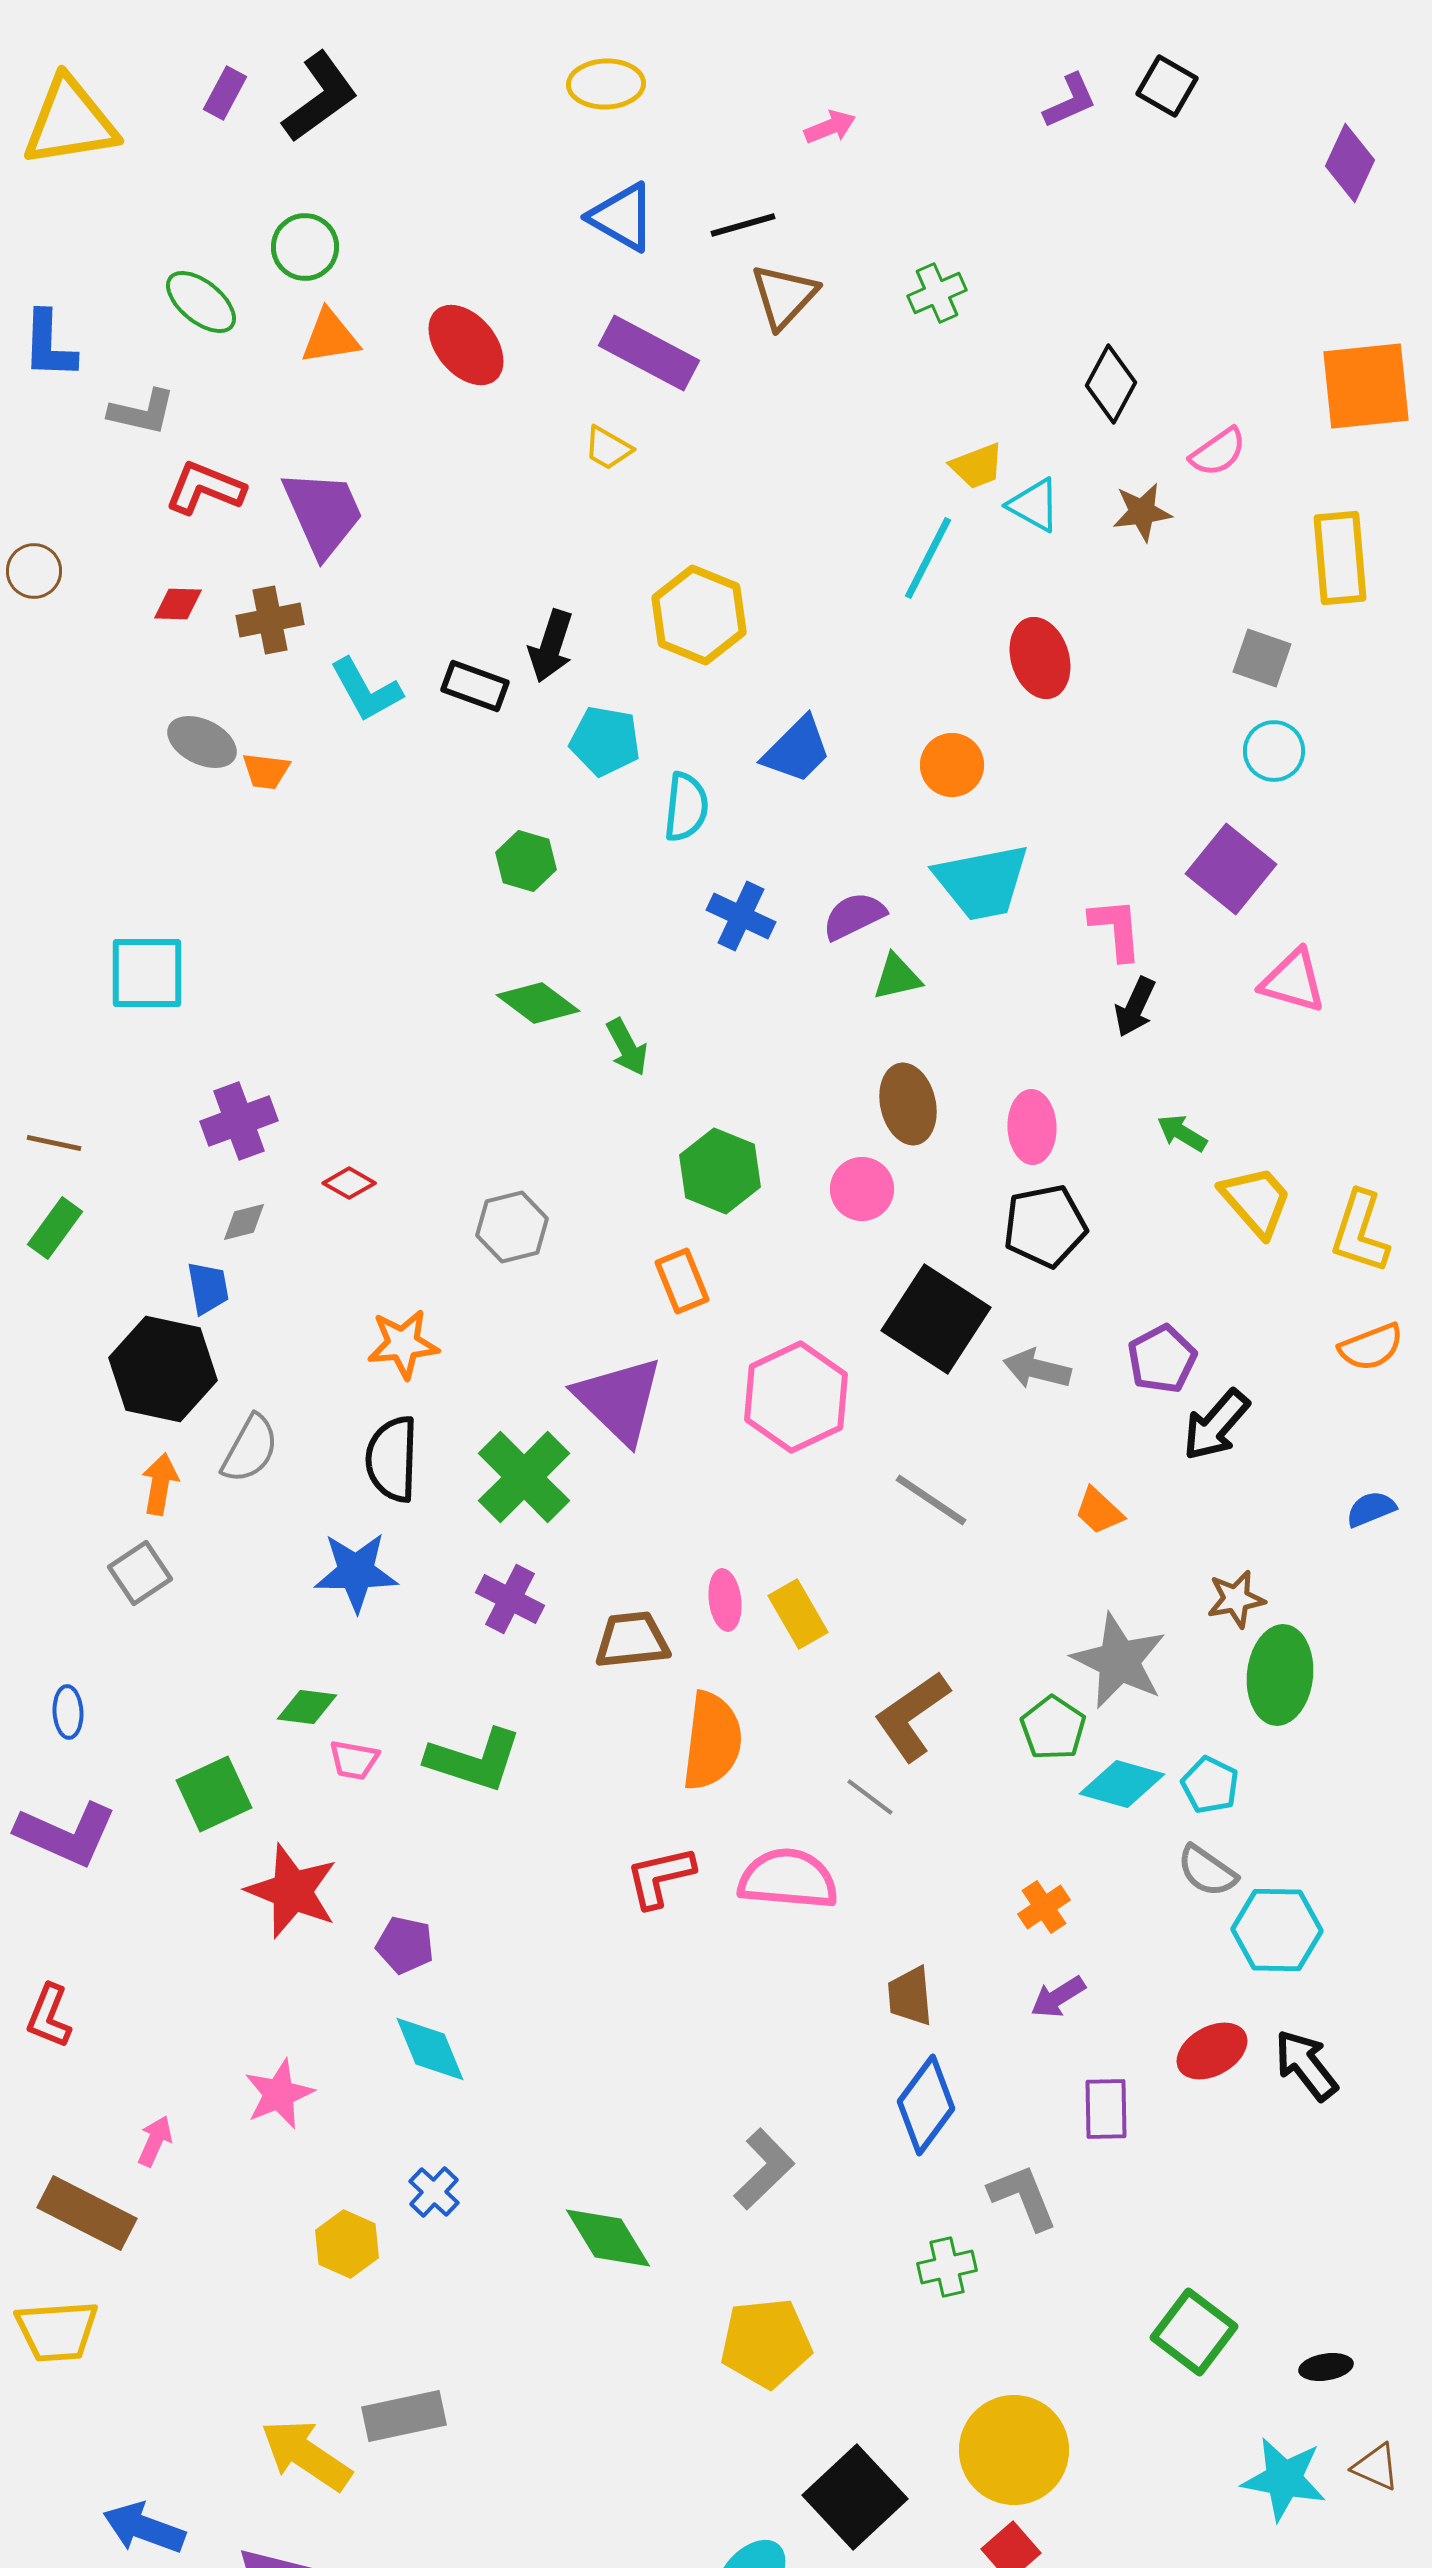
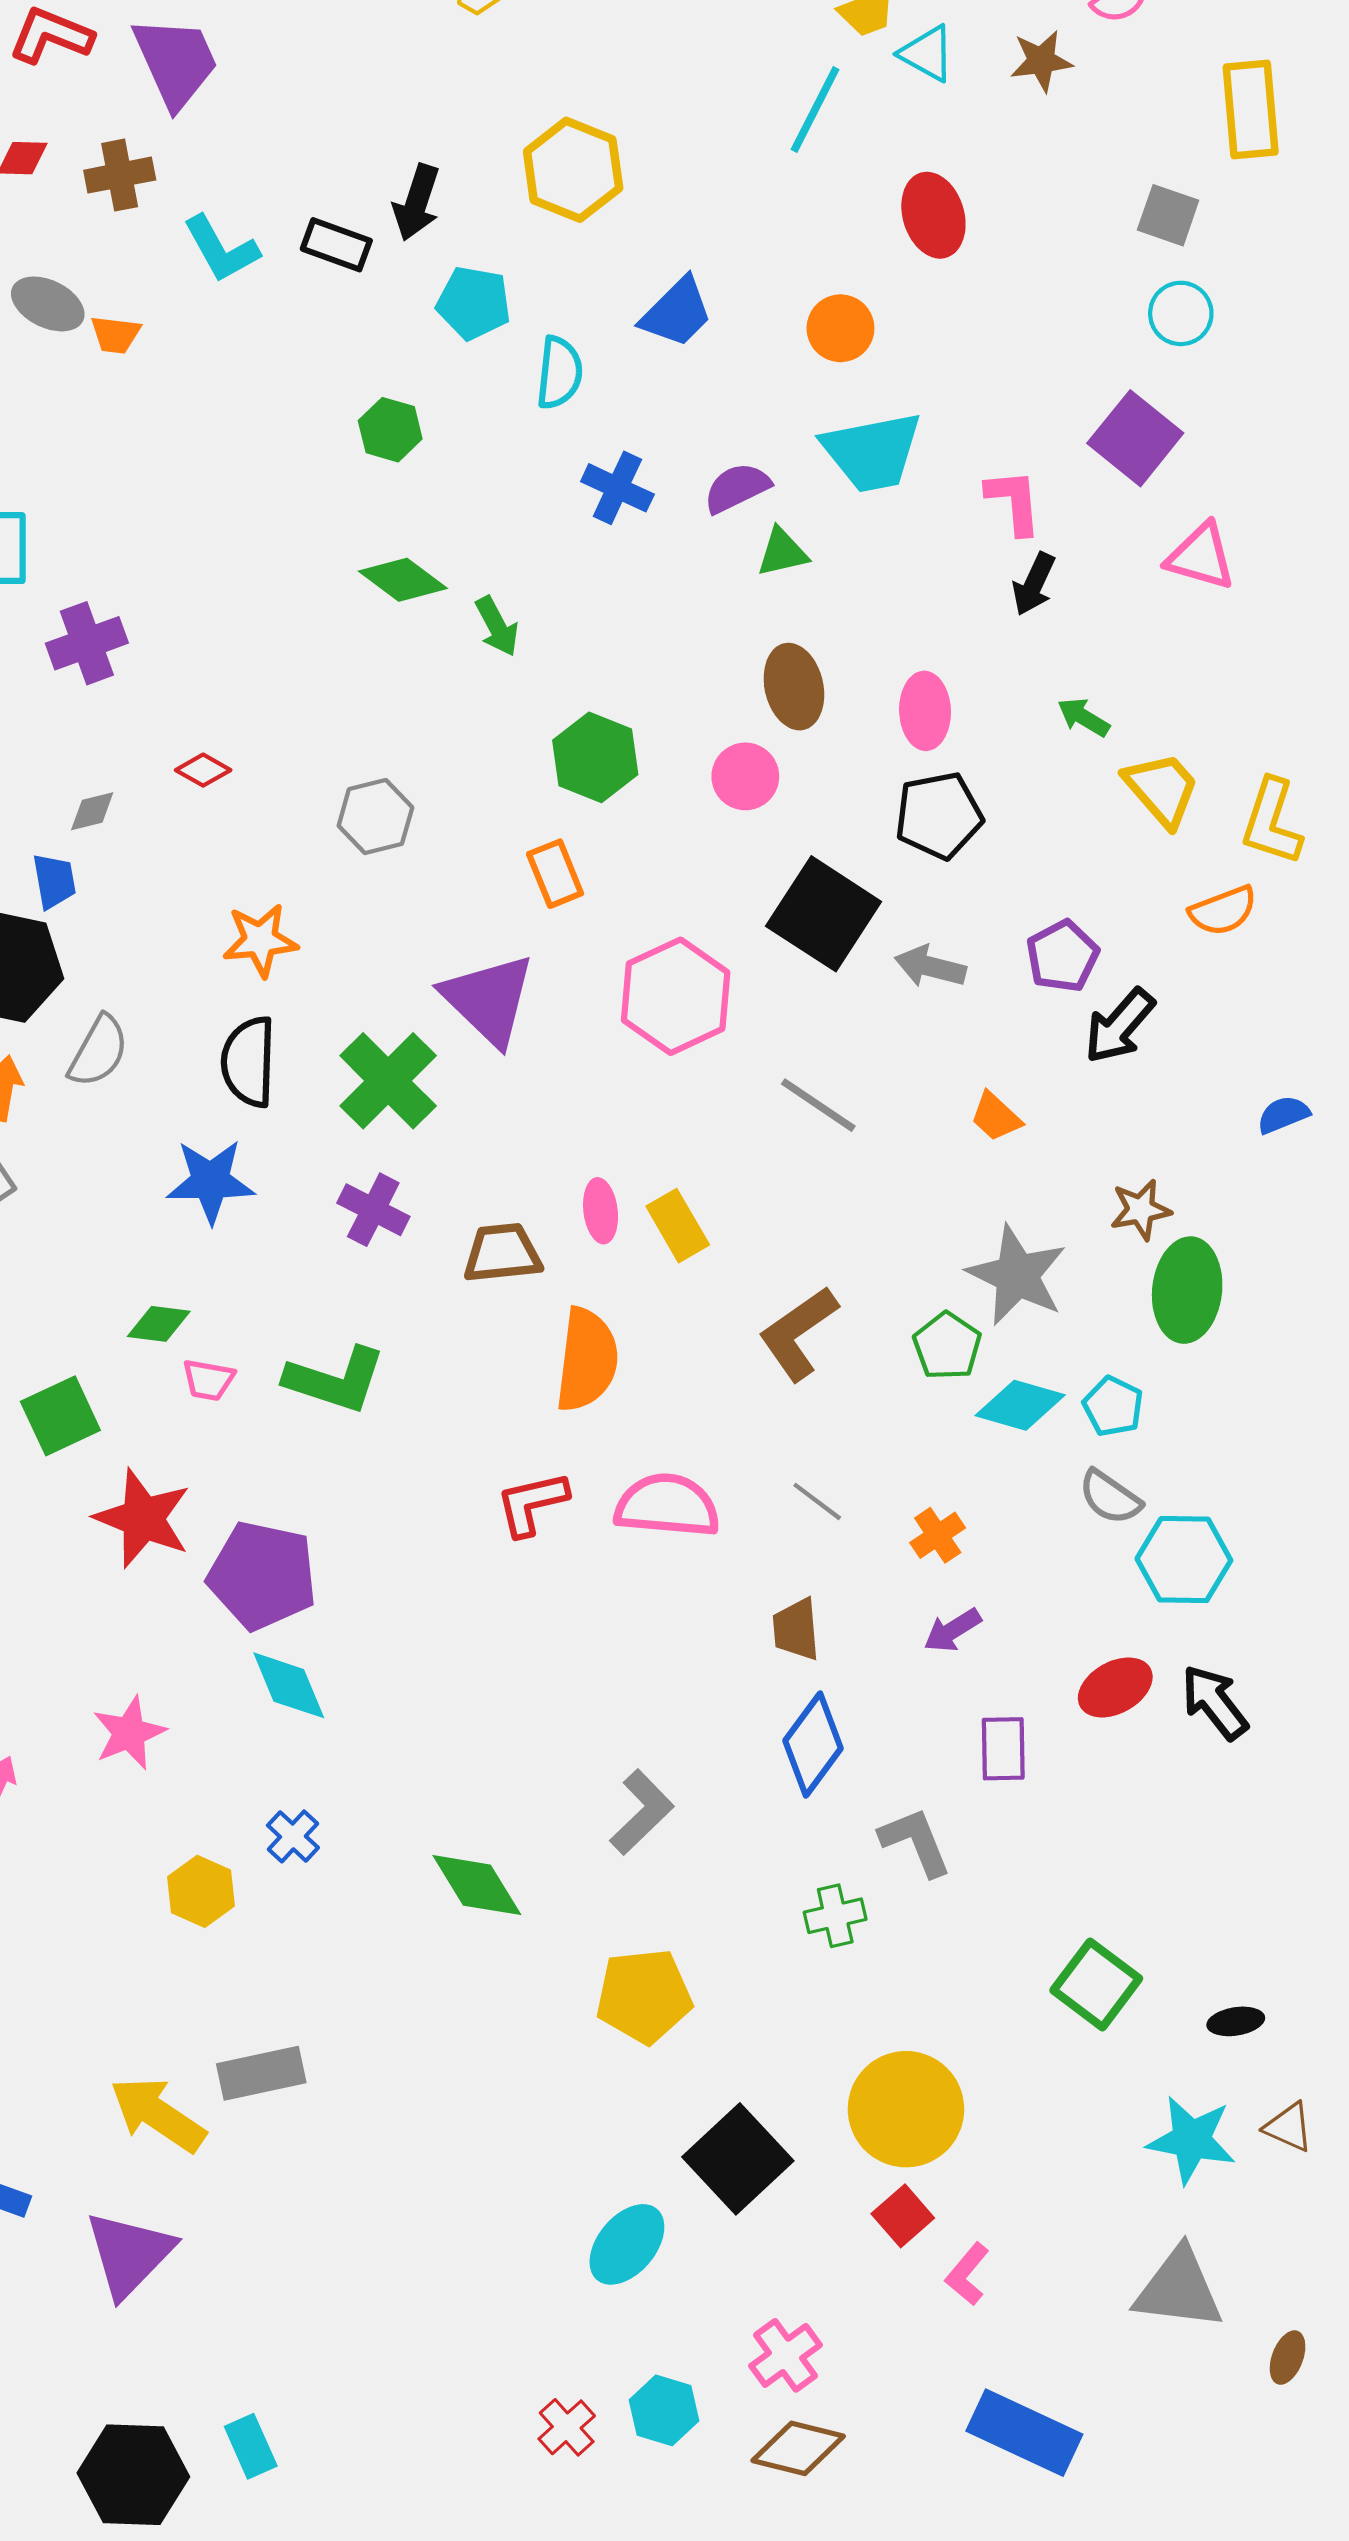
purple cross: (239, 1121) -> (87, 643), moved
orange semicircle: (1371, 1347) -> (1223, 911), moved
gray line: (870, 1797) -> (817, 1501), moved
purple pentagon: (405, 1945) -> (262, 1575), size x1.8

